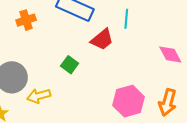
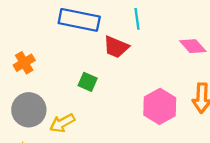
orange cross: (26, 20) -> (24, 63), moved
red trapezoid: (102, 39) -> (116, 47), turned 75

